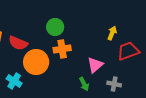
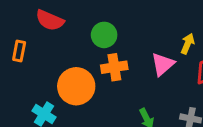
red semicircle: (18, 43) -> (50, 20), moved
pink triangle: (95, 65) -> (163, 64), moved

